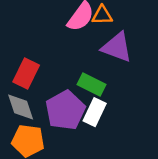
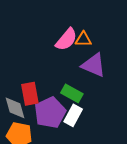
red rectangle: (26, 74) -> (30, 94), moved, turned -40

